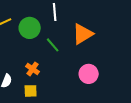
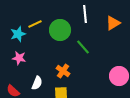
orange triangle: (83, 34) -> (113, 23), moved, size x0.7

